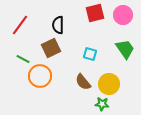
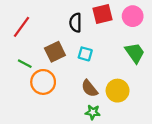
black semicircle: (58, 25) -> (75, 23), moved
cyan square: (90, 54) -> (85, 54), moved
green star: (102, 104) -> (93, 112), moved

